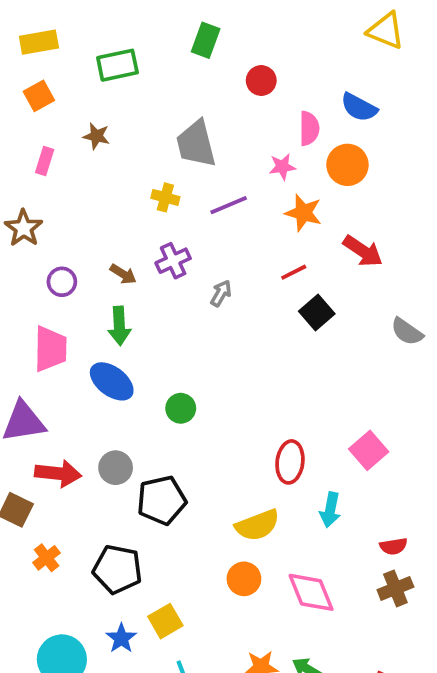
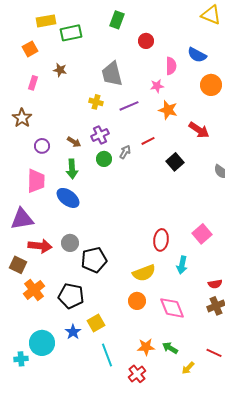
yellow rectangle: (39, 42) -> (46, 21), moved
orange circle: (347, 165) -> (211, 85), moved
red line: (294, 272) -> (148, 141), moved
green circle: (181, 408) -> (104, 159), moved
orange cross: (47, 558) -> (34, 290), size x1.5

